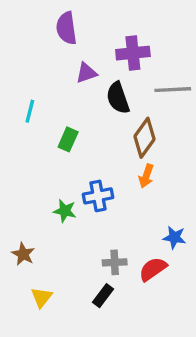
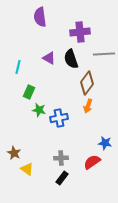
purple triangle: (86, 73) -> (49, 58), moved, turned 48
green rectangle: (68, 139) -> (29, 92), moved
green star: (65, 211) -> (39, 110), moved
gray cross: (115, 262) -> (61, 158), moved
yellow triangle: (42, 297) -> (27, 169), moved, turned -32

